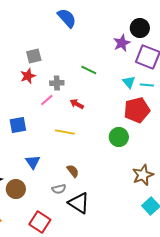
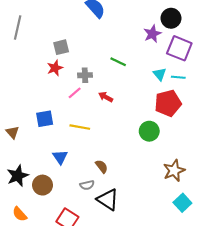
yellow line: (65, 132) -> (80, 127), moved

